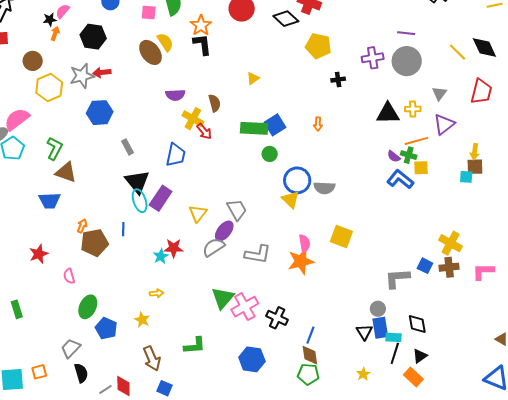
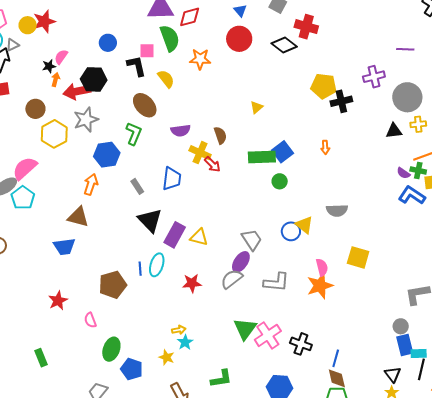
orange star: (201, 25) -> (200, 59), turned -30
black L-shape: (202, 44) -> (136, 66), moved
yellow pentagon: (318, 46) -> (324, 86), moved
brown ellipse: (150, 52) -> (145, 105), moved
gray circle: (407, 61) -> (407, 97), moved
red arrow: (102, 72) -> (77, 91), moved, size x1.5
black cross: (338, 80) -> (341, 101), size x1.5
black triangle: (388, 113) -> (394, 131), size x0.7
green L-shape: (54, 148) -> (134, 134), moved
blue trapezoid: (176, 155) -> (172, 179), moved
blue circle: (297, 180) -> (291, 231), moved, size x0.7
cyan ellipse: (140, 201) -> (157, 265), moved, turned 40
yellow triangle: (198, 213) -> (199, 237), moved, turned -48
orange arrow: (82, 226) -> (91, 184), moved, size x1.5
cyan star: (161, 256) -> (185, 342), moved
black triangle: (364, 332) -> (393, 374), moved

